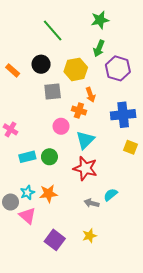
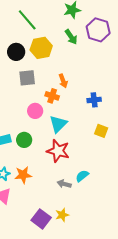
green arrow: (99, 48) -> (71, 37), turned -56
purple hexagon: (118, 68) -> (98, 30), moved
yellow hexagon: (76, 69) -> (41, 48), moved
blue cross: (123, 115) -> (94, 100), size x0.6
purple square: (55, 240) -> (41, 219), moved

